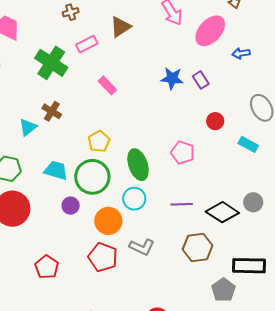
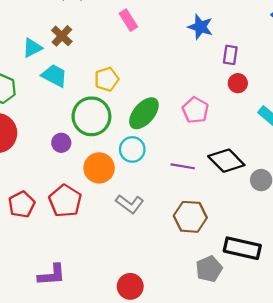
purple rectangle: (201, 80) -> (230, 55), moved, turned 30
green ellipse: (138, 165) -> (144, 113), turned 48
cyan trapezoid: (56, 170) -> (54, 76), moved
black diamond: (222, 212) -> (226, 161), moved
red pentagon: (103, 257) -> (65, 201), moved

